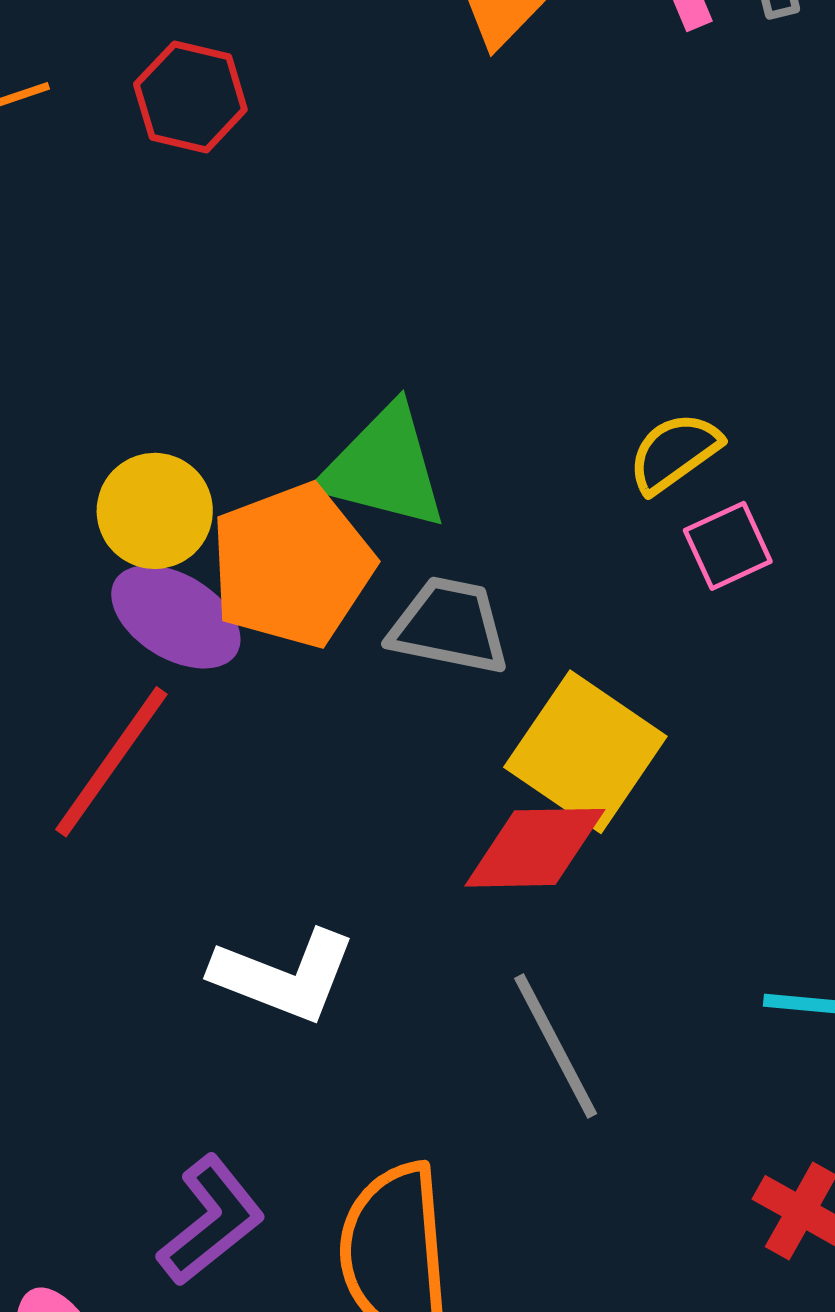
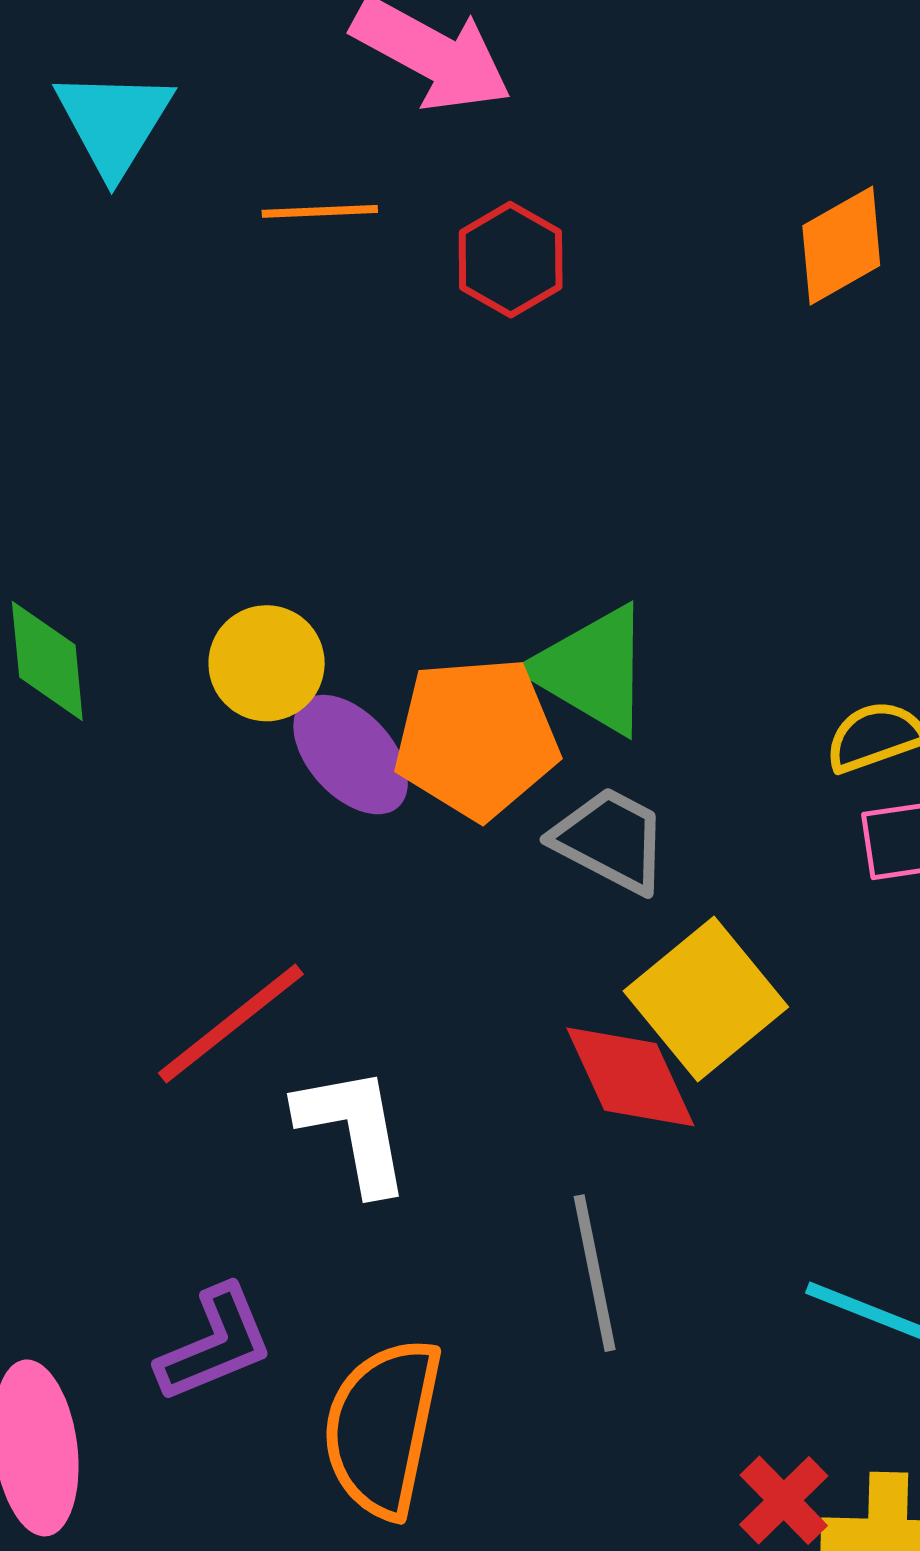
yellow circle: (155, 511) -> (267, 663), moved
red line: (111, 762) -> (231, 1024), moved
red diamond: (535, 848) -> (630, 1077), turned 50
white L-shape: (284, 976) -> (354, 1129), turned -138

